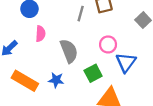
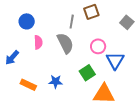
gray semicircle: (69, 51) -> (65, 43), moved
orange rectangle: (25, 81) -> (28, 85), size x0.7

